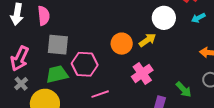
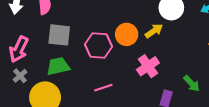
pink hexagon: (85, 64) -> (98, 46), moved

